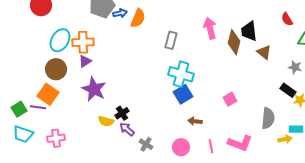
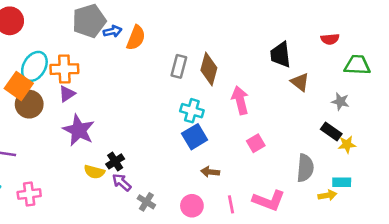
red semicircle: (287, 19) -> (330, 39), turned -64
pink arrow: (210, 28) -> (240, 100), moved
brown diamond: (234, 42) -> (209, 69), moved
cyan cross: (181, 74) -> (192, 111), size x0.7
orange square: (48, 94) -> (19, 86), moved

